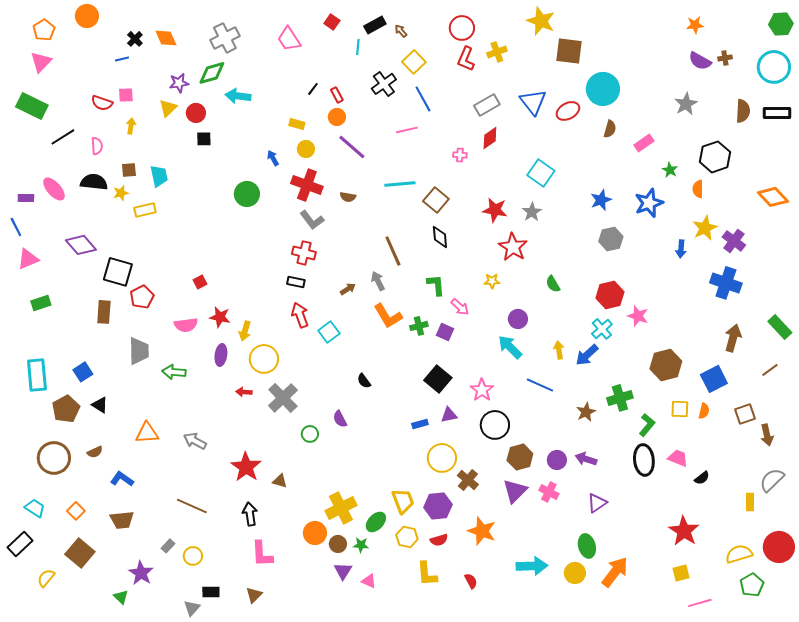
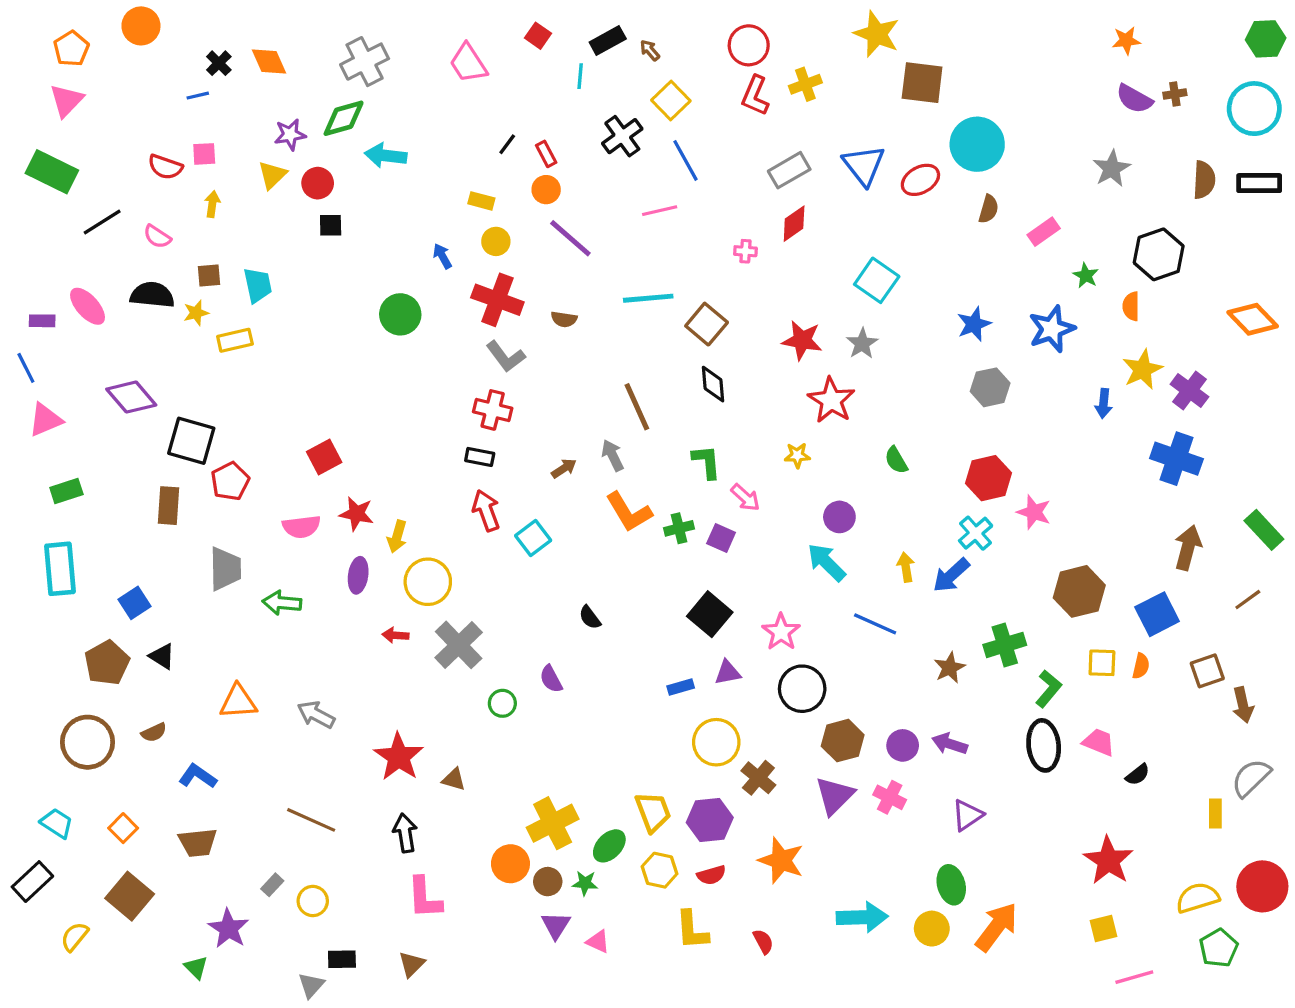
pink semicircle: (97, 146) -> (157, 237), turned 126
red square: (200, 282) -> (324, 457), size x1.5
cyan rectangle: (37, 375) -> (60, 569), moved

